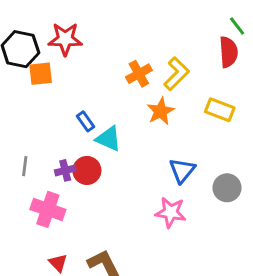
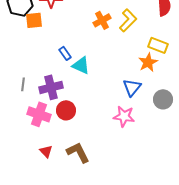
orange star: (161, 111) -> (148, 62), moved
purple cross: (65, 170) -> (51, 87), size x1.6
red circle: (87, 170) -> (66, 110), moved

